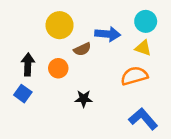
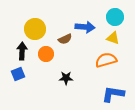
yellow circle: (60, 25) -> (35, 29), moved
blue square: (23, 94) -> (18, 74), turned 32
blue L-shape: (143, 119) -> (113, 94), turned -40

